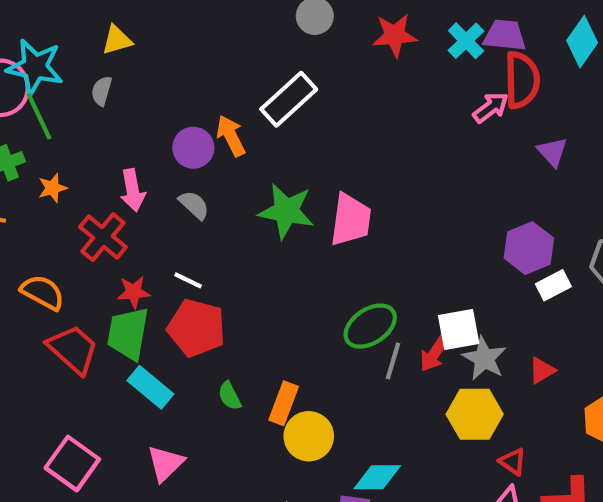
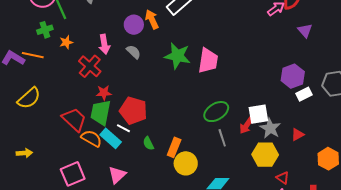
white line: (188, 280) -> (123, 128), moved
orange semicircle: (43, 292) -> (91, 138), moved
gray line: (393, 361) -> (222, 138), moved, turned -36
pink square: (72, 464) -> (73, 174), turned 30

